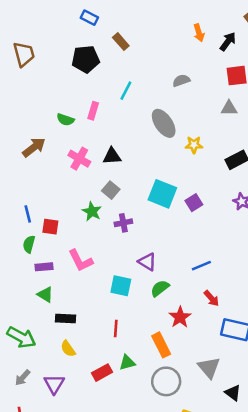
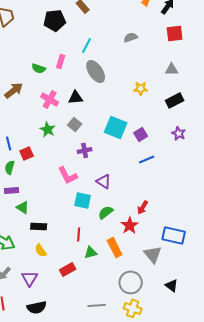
gray triangle: (229, 108) -> (172, 69), moved
gray ellipse: (164, 123) -> (96, 71), moved
green star: (92, 211) -> (48, 129), moved
red square: (50, 227) -> (27, 153), turned -32
pink L-shape: (81, 261) -> (68, 175), moved
blue line: (201, 266) -> (147, 159), moved
purple rectangle: (44, 267) -> (12, 190), moved
green semicircle: (160, 288) -> (106, 212), moved
red arrow: (211, 298) -> (143, 207), moved, turned 72
green triangle: (127, 363) -> (91, 252), moved
gray triangle: (209, 368) -> (153, 254), moved
gray circle: (166, 381) -> (131, 282), moved

